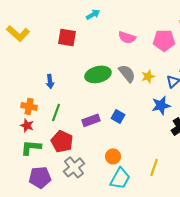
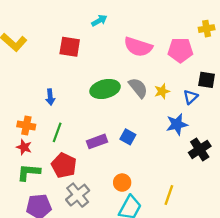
pink semicircle: (127, 37) -> (138, 47), size x1.4

